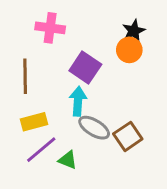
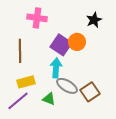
orange circle: (129, 50) -> (77, 42), moved
purple line: (41, 150) -> (18, 101), moved
green triangle: (68, 160) -> (49, 99), moved

